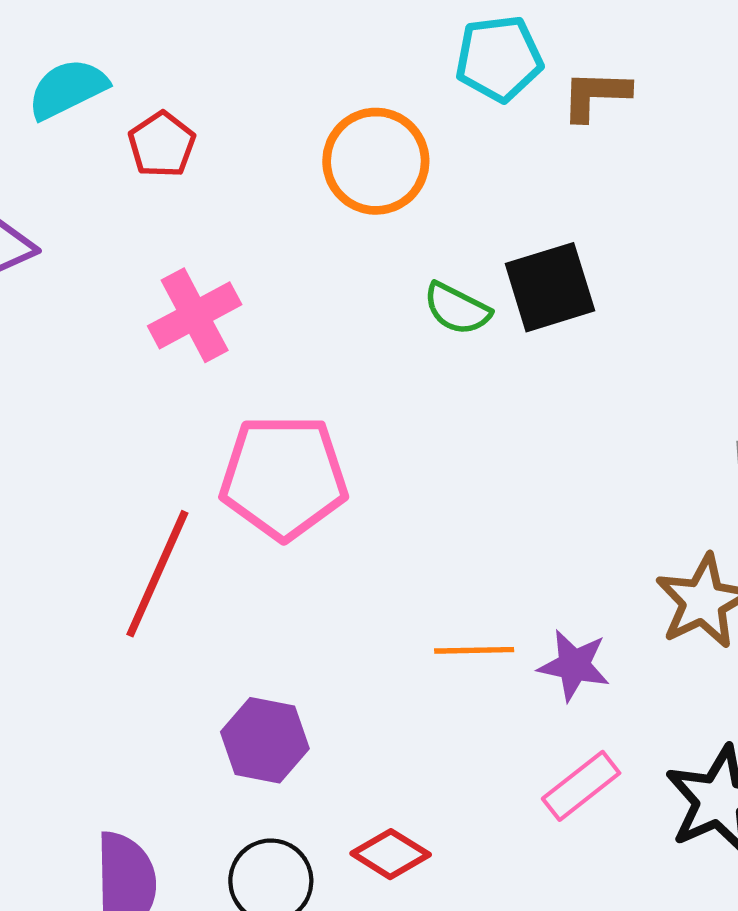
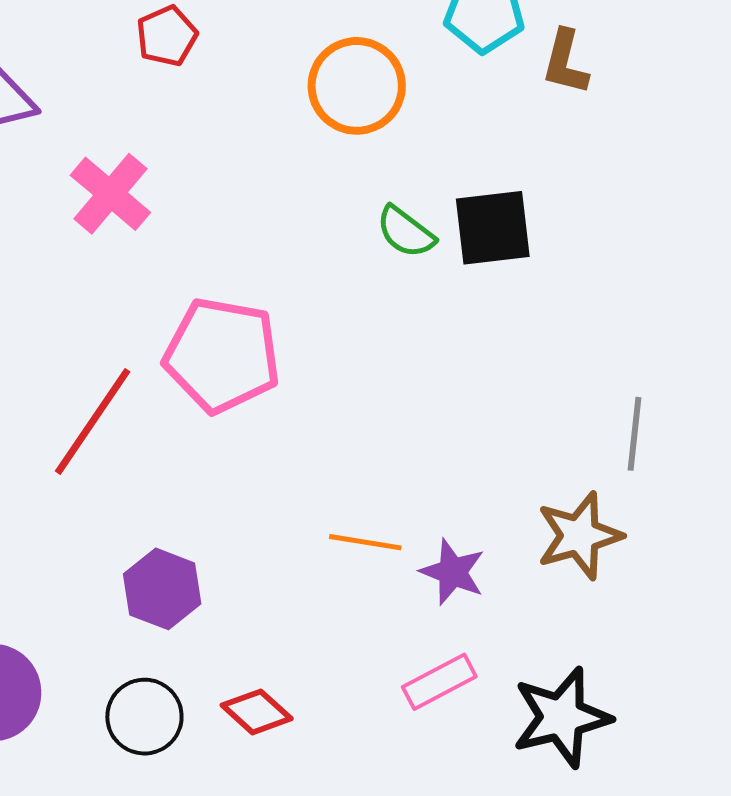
brown L-shape: (596, 95) -> (565, 62), turned -88
pink cross: (195, 315) -> (110, 194), moved, turned -32

